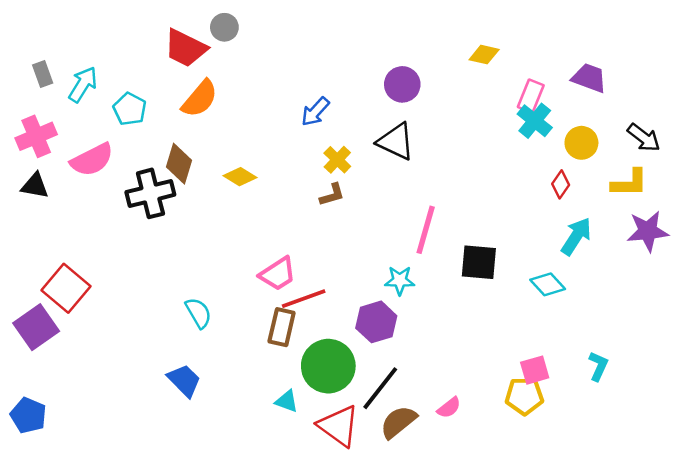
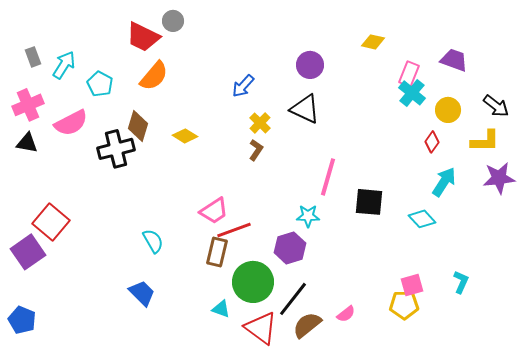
brown L-shape: (332, 195) -> (256, 150), turned -40

